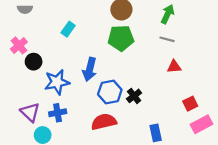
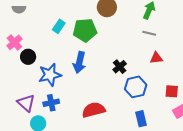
green pentagon: (121, 38) -> (85, 30), moved
blue hexagon: (110, 92) -> (136, 87), moved
black cross: (134, 96) -> (120, 67), moved
red square: (190, 104) -> (172, 91), turned 32

